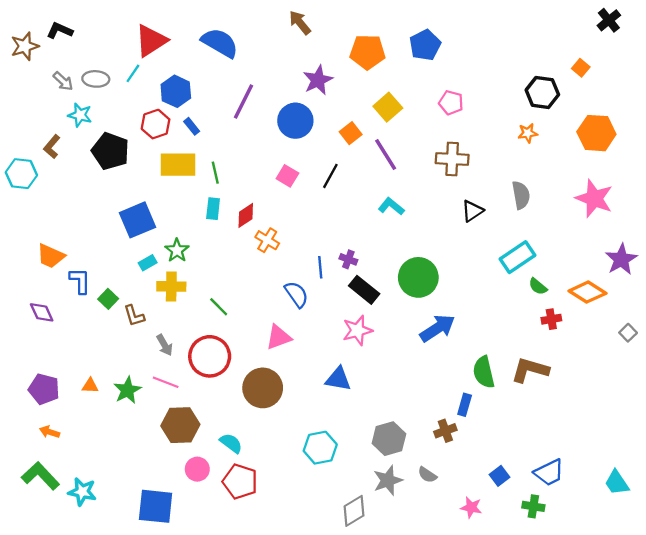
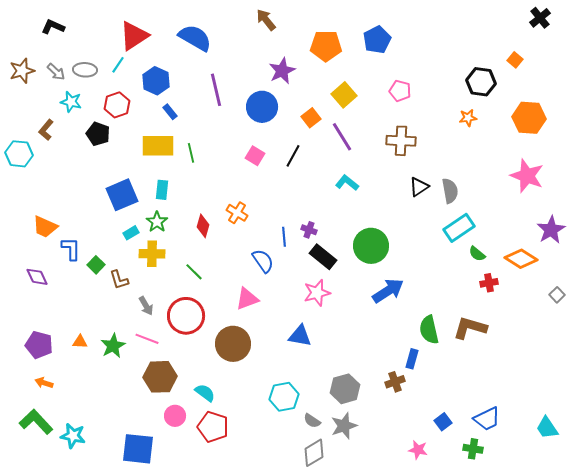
brown star: (25, 46) -> (22, 71), moved
purple line: (243, 101) -> (216, 90), turned -40
red hexagon: (156, 124) -> (117, 105), moved
black pentagon: (110, 151) -> (98, 134), size x0.7
gray semicircle: (521, 195) -> (450, 191), moved
cyan rectangle: (213, 209) -> (162, 190), moved
red diamond: (246, 215) -> (203, 226), moved, turned -40
gray semicircle: (427, 475) -> (312, 421), moved

